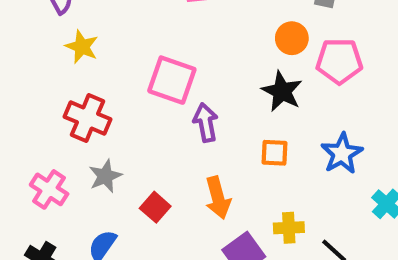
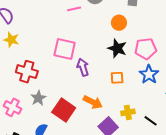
yellow star: (82, 47) -> (11, 40), moved
pink pentagon: (339, 61) -> (146, 49), moved
orange arrow: (218, 198) -> (93, 102), turned -42
red square: (155, 207) -> (64, 110), size x1.6

